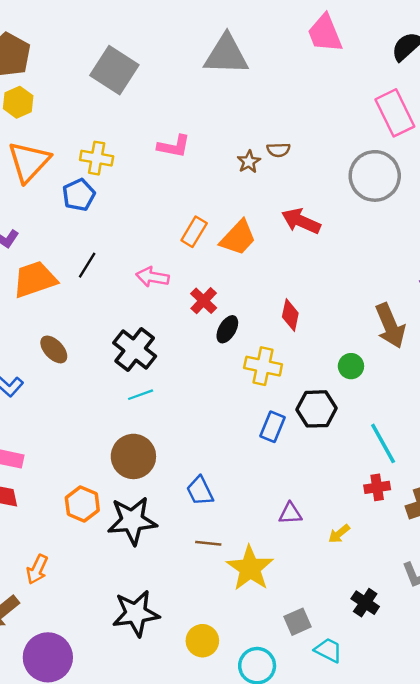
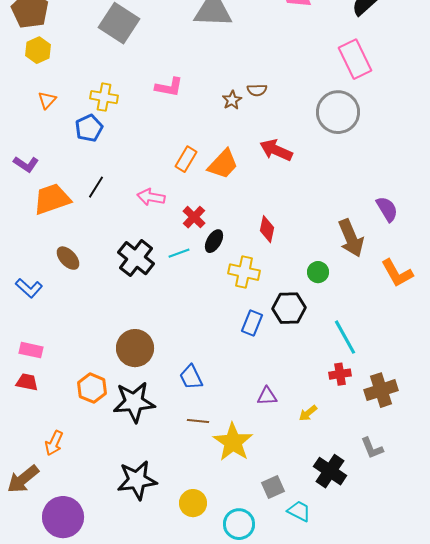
orange triangle: (29, 162) -> (47, 100), size x0.5
cyan line: (141, 395) -> (179, 253), moved
black cross: (365, 603) -> (330, 471), size x1.4

